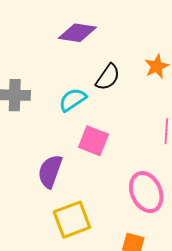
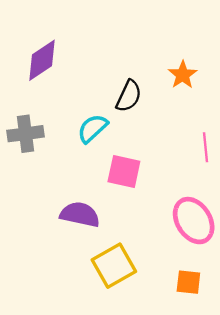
purple diamond: (77, 33) -> (42, 60), moved, turned -33
purple semicircle: (50, 171) -> (80, 214), turned 92

